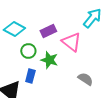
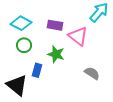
purple rectangle: (48, 31) -> (55, 25), turned 35
green circle: (28, 51) -> (24, 45), moved

